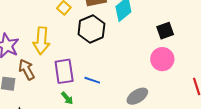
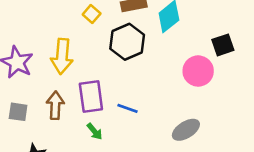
pink circle: (162, 59) -> (198, 71), moved
brown arrow: (27, 70) -> (55, 105), moved, turned 30

